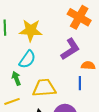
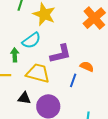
purple L-shape: (70, 49) -> (61, 54), moved

